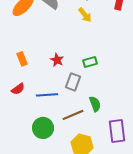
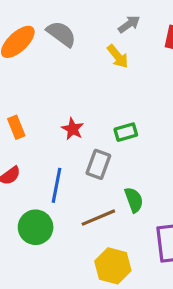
blue line: (47, 95) -> (56, 185), turned -75
green circle: (43, 128) -> (36, 227), moved

